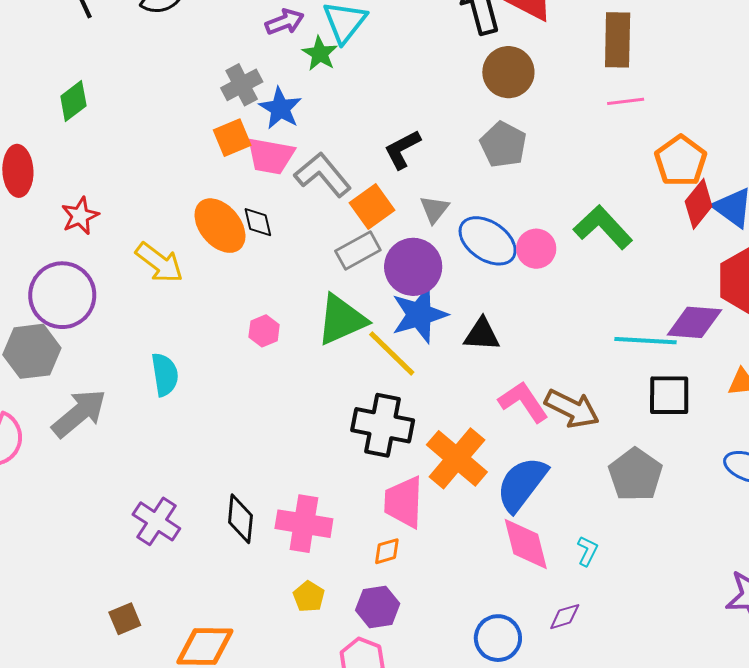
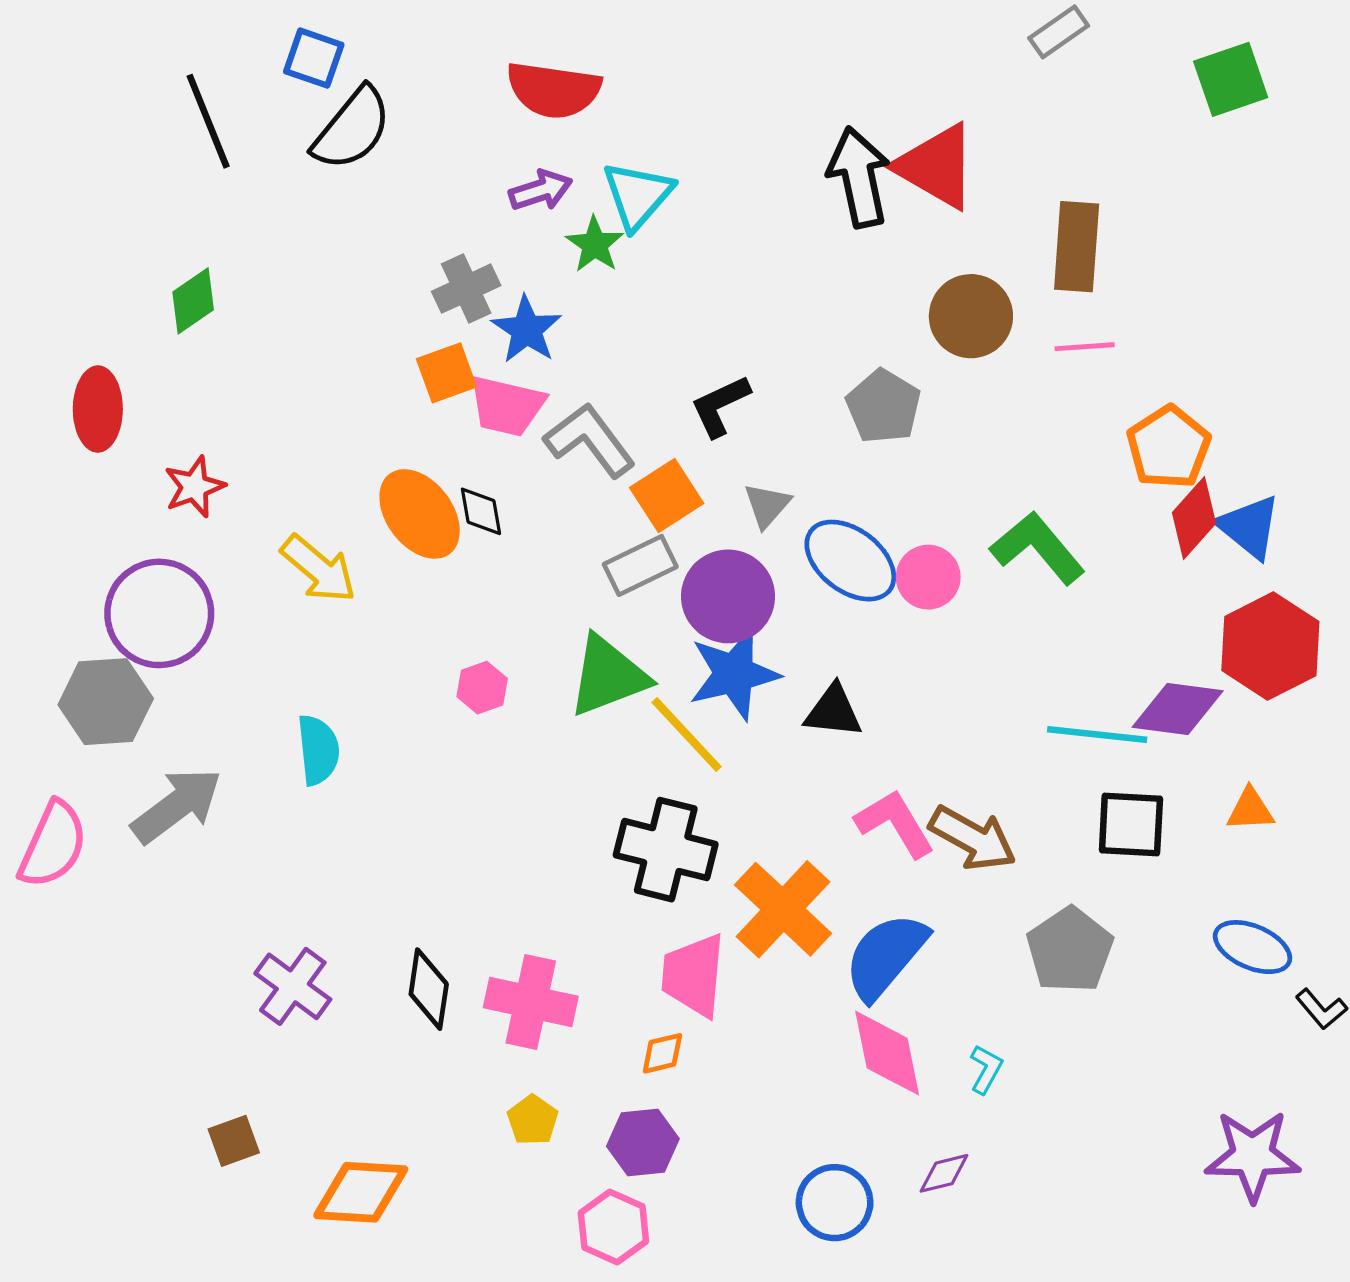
brown circle: (508, 72) -> (971, 316), moved

